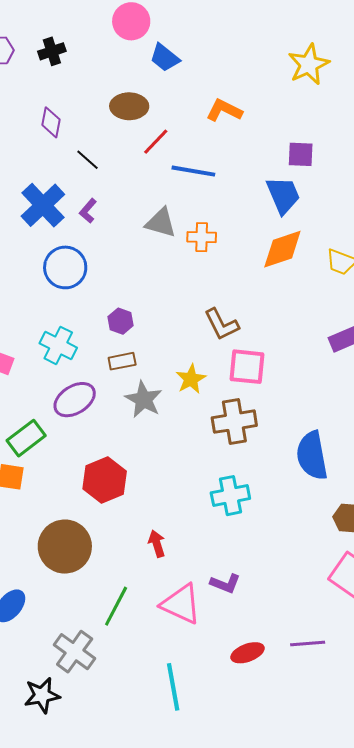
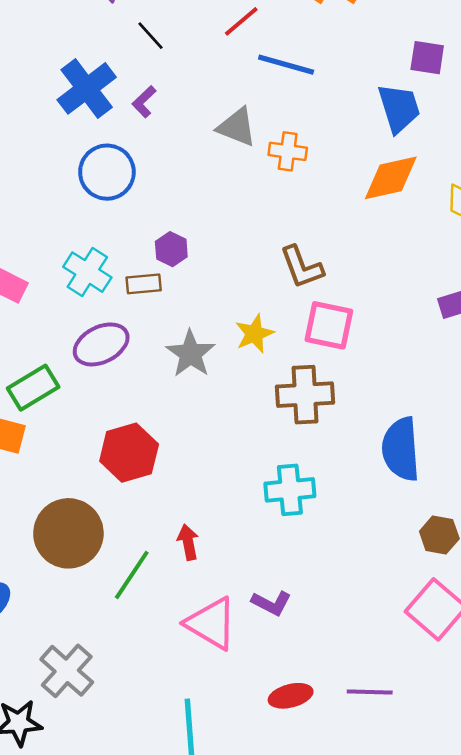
brown rectangle: (122, 361) -> (144, 284), moved
green line: (116, 606) -> (132, 575), moved

